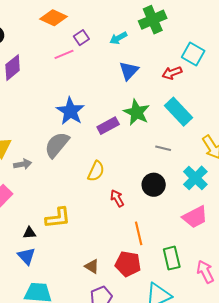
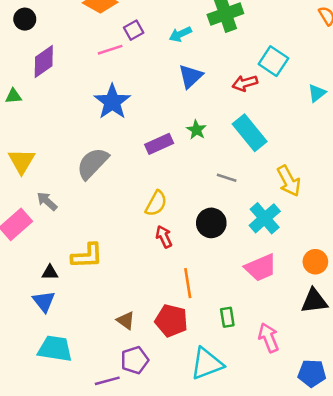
blue star: (70, 111) -> (112, 102), moved
green star: (137, 112) -> (196, 130), size x0.6
gray arrow: (23, 164) -> (47, 201), moved, turned -132
yellow semicircle: (96, 171) -> (156, 203), moved
green rectangle: (172, 258) -> (227, 317), size x0.7

